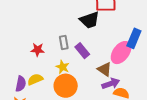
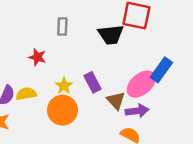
gray rectangle: (64, 42) -> (62, 26), moved
purple rectangle: (82, 51) -> (92, 82), moved
purple arrow: (111, 84) -> (137, 111), moved

